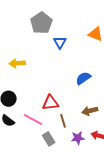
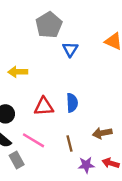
blue semicircle: (83, 78) -> (72, 103), moved, turned 119
red triangle: (50, 103) -> (44, 107), moved
gray rectangle: (49, 139) -> (17, 160), moved

